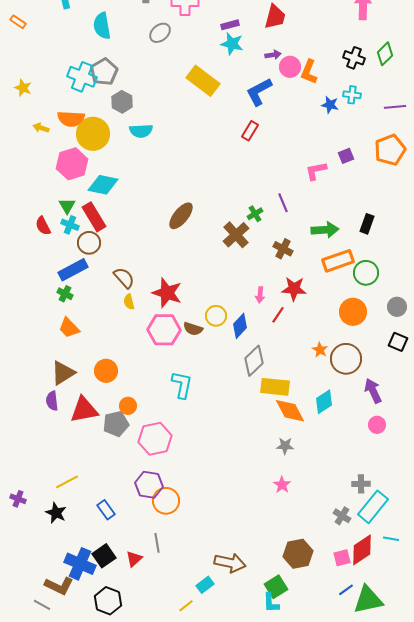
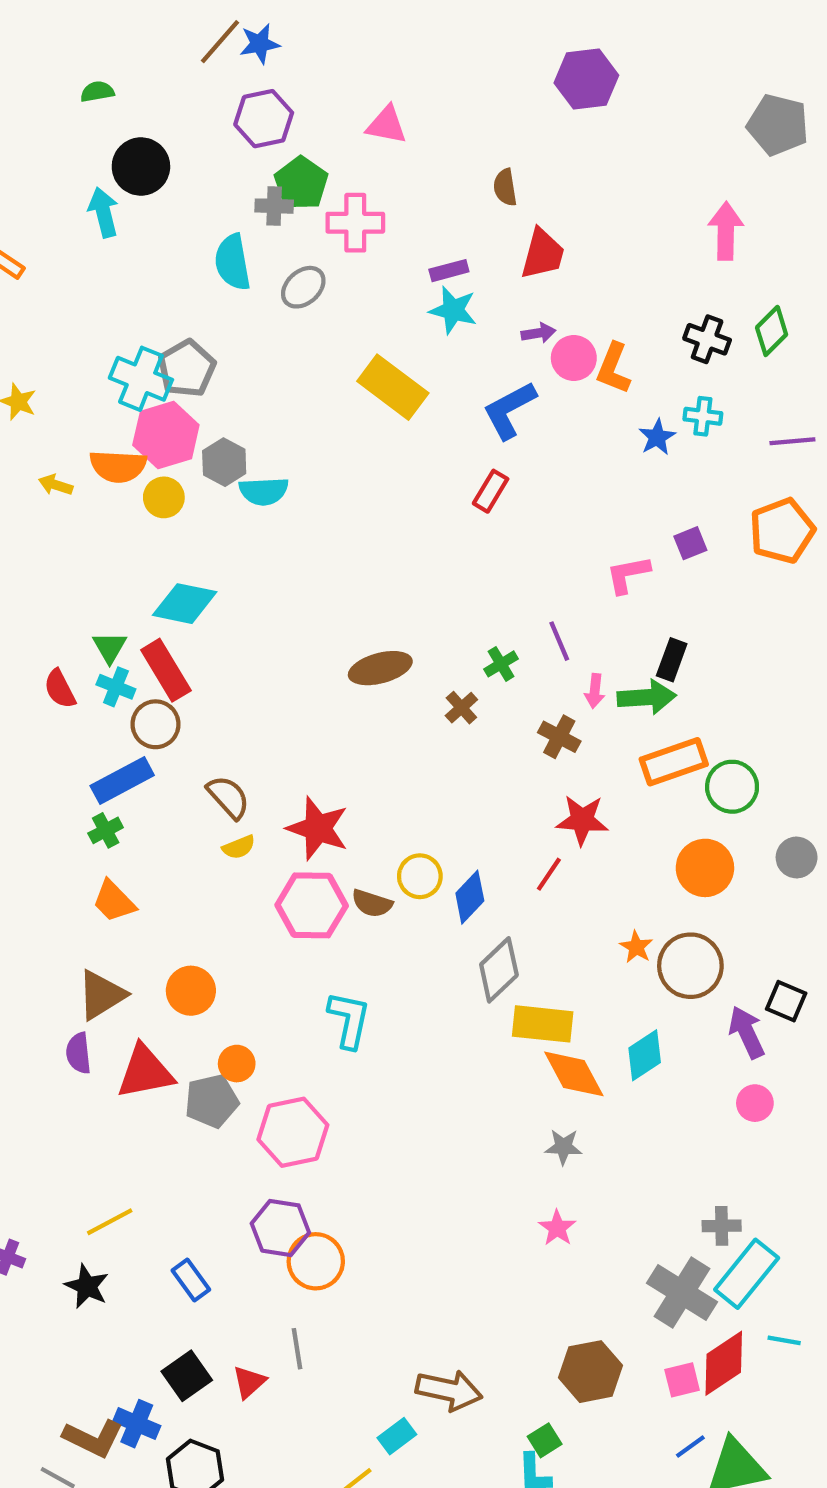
cyan semicircle: (102, 26) -> (233, 262), moved
gray hexagon: (122, 102) -> (224, 462), moved
blue star: (330, 105) -> (657, 437), turned 30
yellow circle: (93, 134) -> (164, 497), size x0.6
pink hexagon: (72, 164) -> (166, 435), moved
brown ellipse: (181, 216) -> (380, 668), moved, turned 36
black rectangle: (367, 224) -> (672, 660), moved
brown cross: (236, 235) -> (461, 708), size x0.6
green cross: (65, 294) -> (106, 830), turned 35
pink arrow: (260, 295) -> (595, 691), moved
yellow semicircle: (129, 302) -> (239, 847), turned -98
black square: (398, 342) -> (786, 1001), moved
gray cross: (342, 516) -> (682, 1292), size x1.8
blue cross: (80, 564) -> (137, 1424), moved, size x0.7
green square: (276, 587) -> (545, 1440), size x0.7

